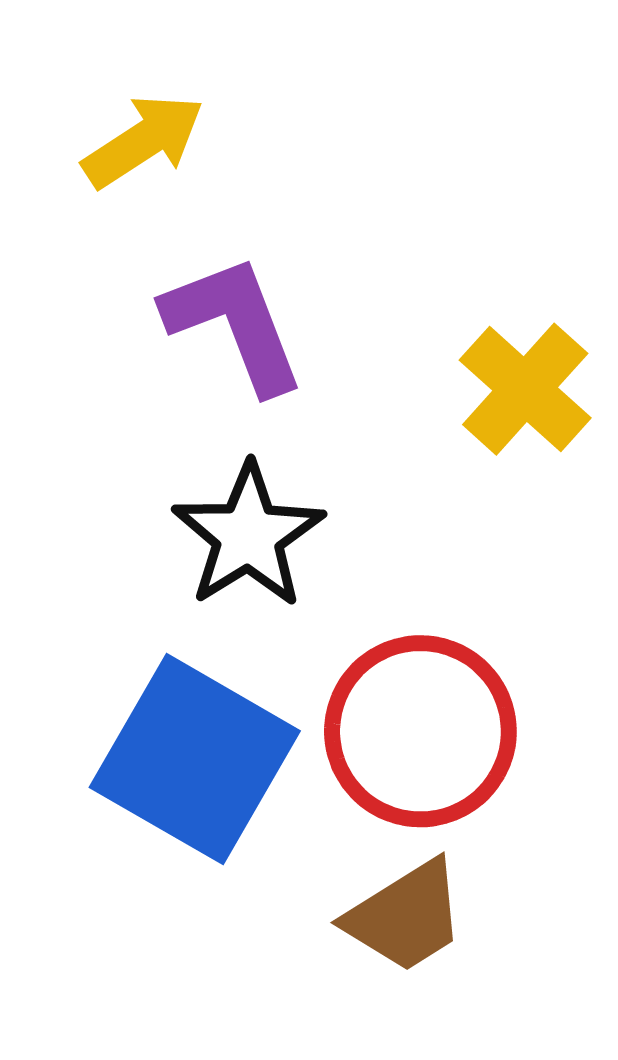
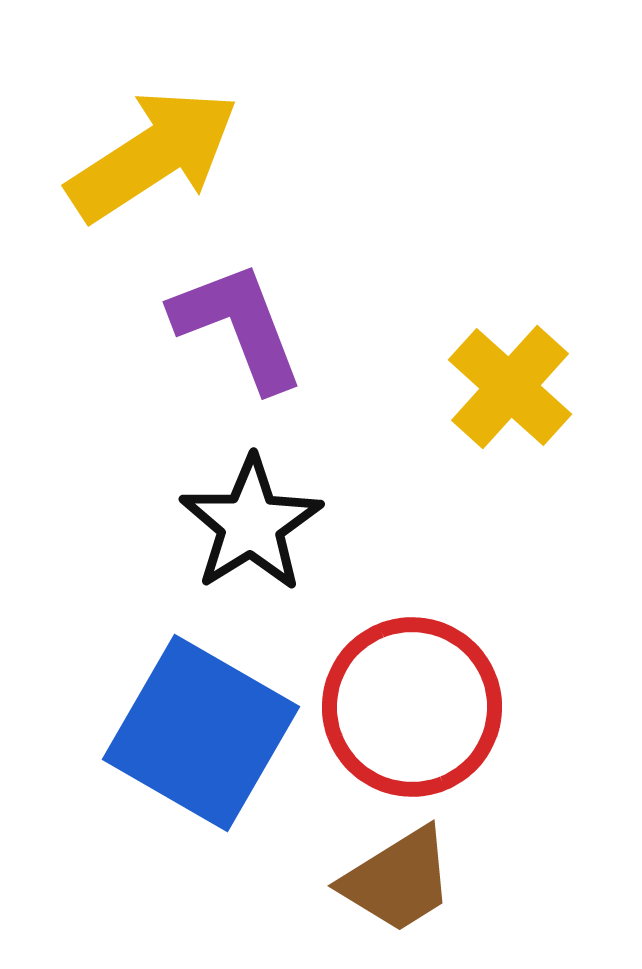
yellow arrow: (143, 141) -> (153, 155), size x1.5

